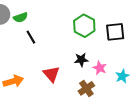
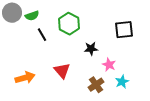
green hexagon: (84, 26) -> (69, 24), moved
black star: (81, 60) -> (91, 49), moved
cyan star: (122, 76) -> (122, 82), moved

